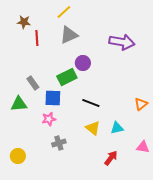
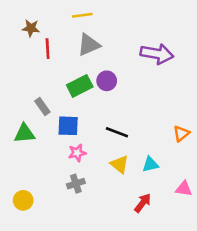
yellow line: (64, 12) -> (82, 15), turned 35
green rectangle: (67, 77) -> (80, 86), moved
pink star: (49, 119) -> (77, 153), moved

